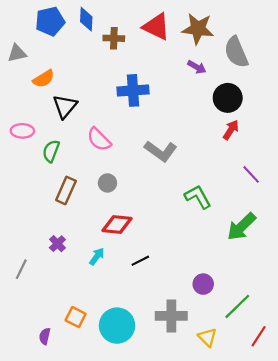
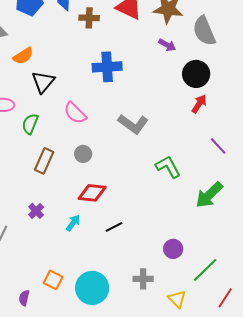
gray cross: (171, 316) -> (143, 279), size x0.7

